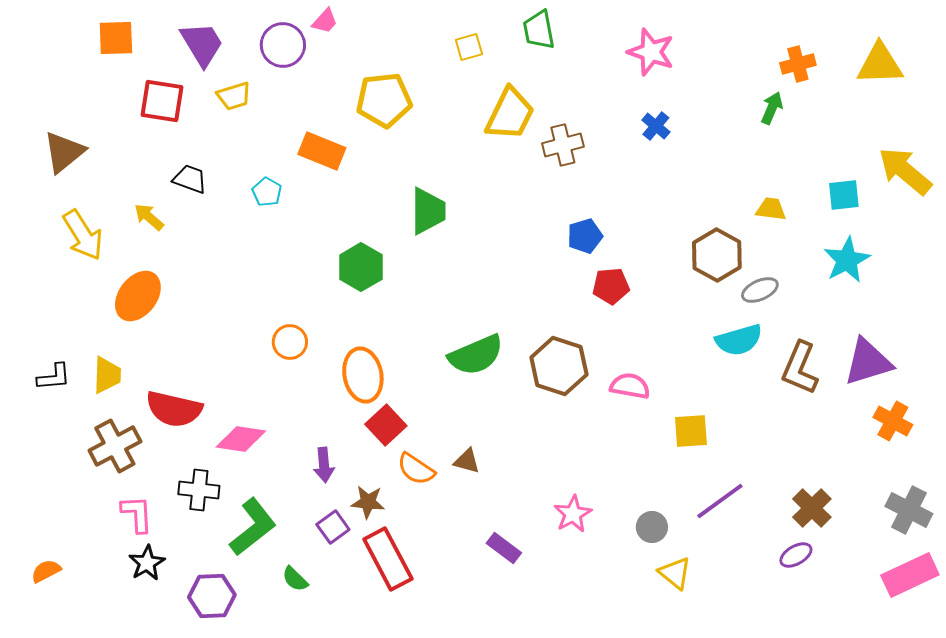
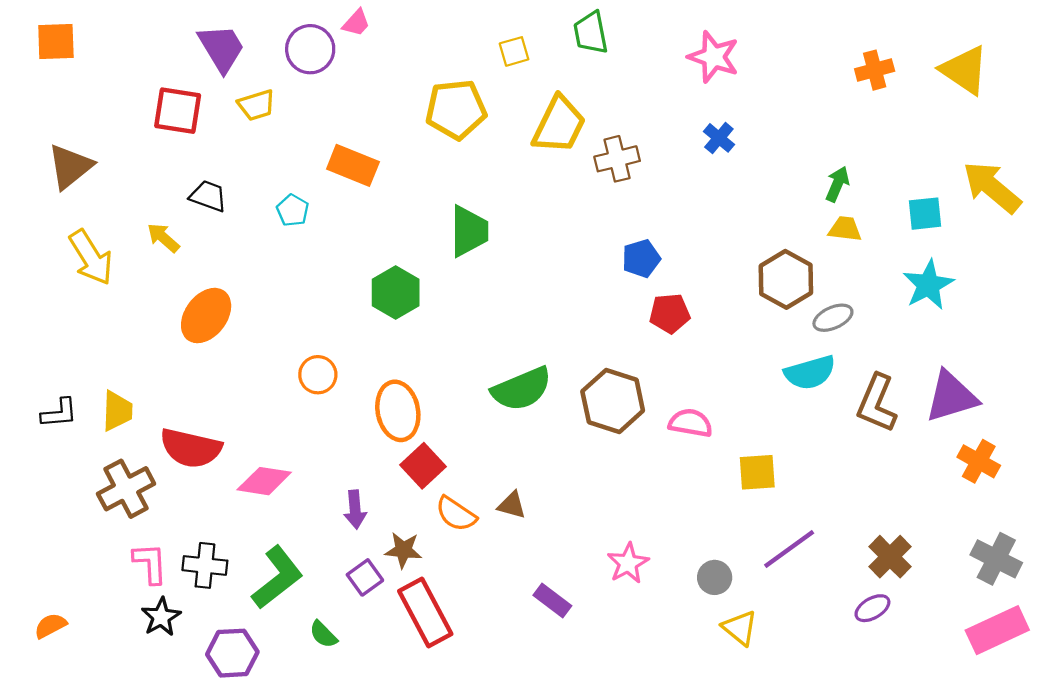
orange square: (116, 38) -> (56, 42), moved
yellow triangle: (880, 64) -> (964, 70), turned 36
yellow pentagon: (384, 100) -> (456, 109), moved
green arrow: (772, 108) -> (837, 184), moved
orange ellipse: (138, 296) -> (206, 316), moved
black cross: (199, 490) -> (205, 565), moved

